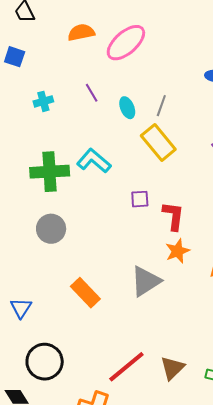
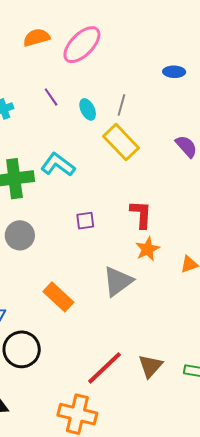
purple square: (140, 199) -> (85, 221), moved
black circle: (45, 362) -> (22, 349), moved

